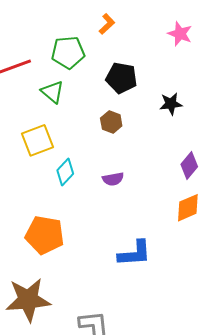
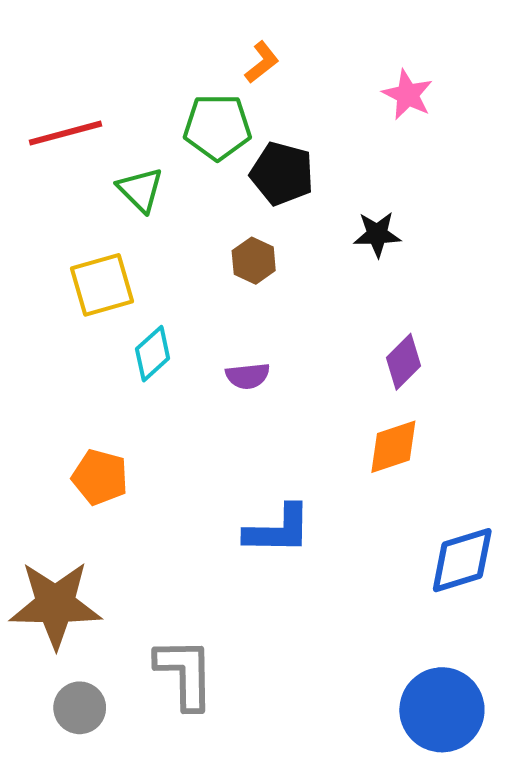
green pentagon: (68, 52) -> (217, 127), moved
orange pentagon: (45, 235) -> (100, 477), size x0.7

